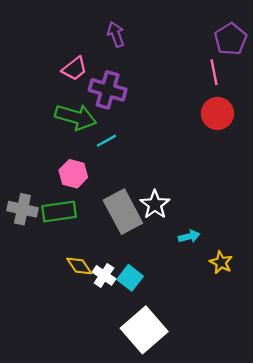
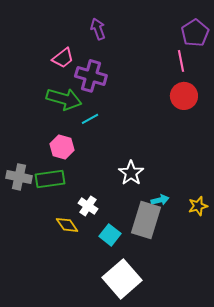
gray rectangle: (123, 212) -> (146, 220), moved, turned 45
yellow star: (221, 262) -> (198, 206), moved, turned 30
white cross: (104, 275) -> (88, 206), moved

